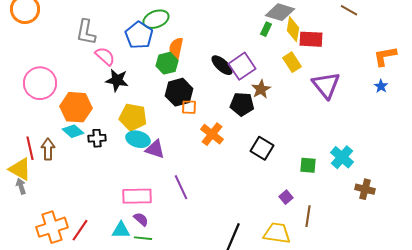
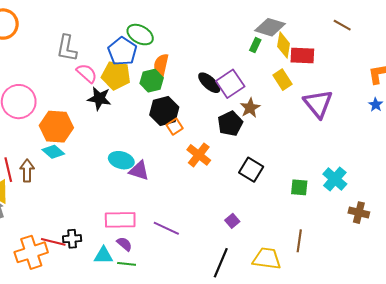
green ellipse: (156, 19) -> (140, 35), turned 50
black pentagon: (242, 104) -> (230, 124), turned -30
orange square: (189, 107) -> (175, 127), turned -35
yellow pentagon: (133, 117) -> (116, 75), moved
black cross: (97, 138) -> (72, 239), moved
purple line: (181, 187) -> (166, 228), moved, turned -40
purple square: (286, 197) -> (232, 221), moved
red line: (80, 230) -> (53, 242), moved, turned 70

